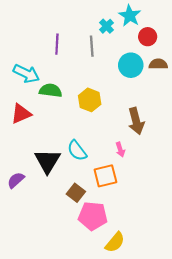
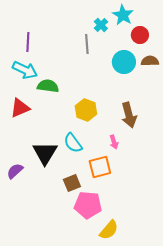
purple line: (57, 44) -> (28, 42), moved
yellow hexagon: (90, 100) -> (86, 110), moved
brown square: (76, 193) -> (72, 183), turned 30

